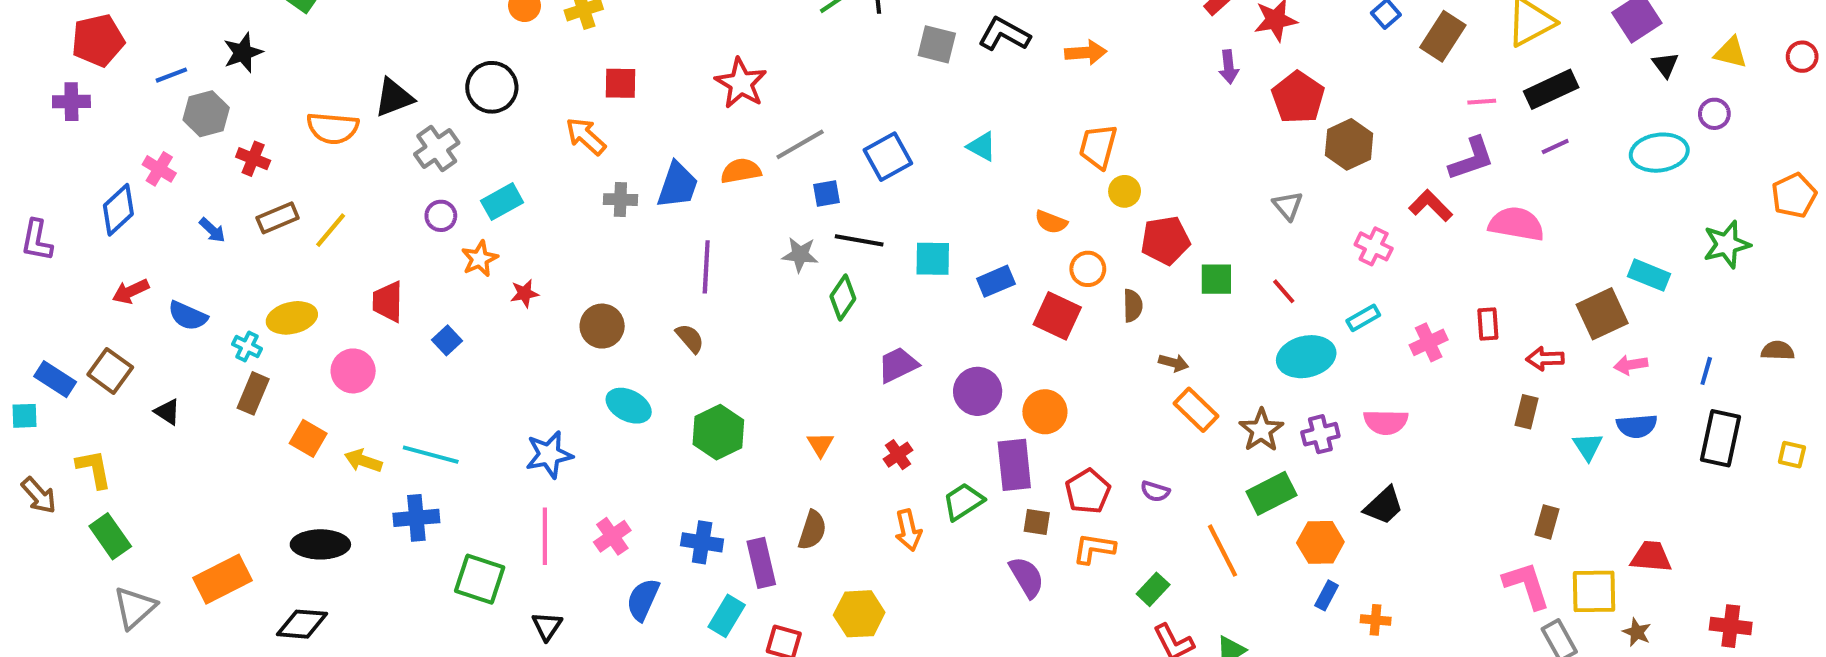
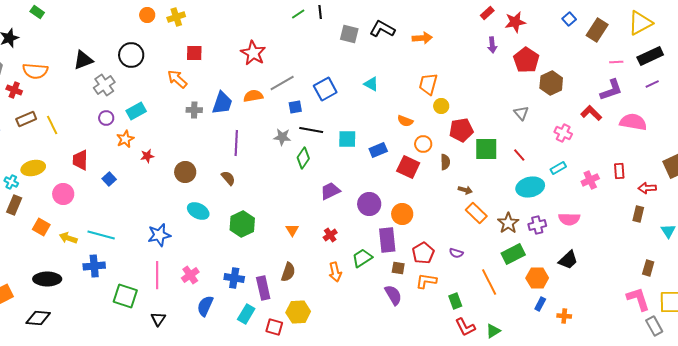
orange semicircle: (333, 128) -> (35, 71), moved
yellow line: (331, 230) -> (52, 125), turned -66
green square: (1216, 279) -> (486, 149), size x1.4
green rectangle: (1153, 589) -> (455, 301), turned -63
yellow hexagon: (859, 614) -> (298, 312), moved

